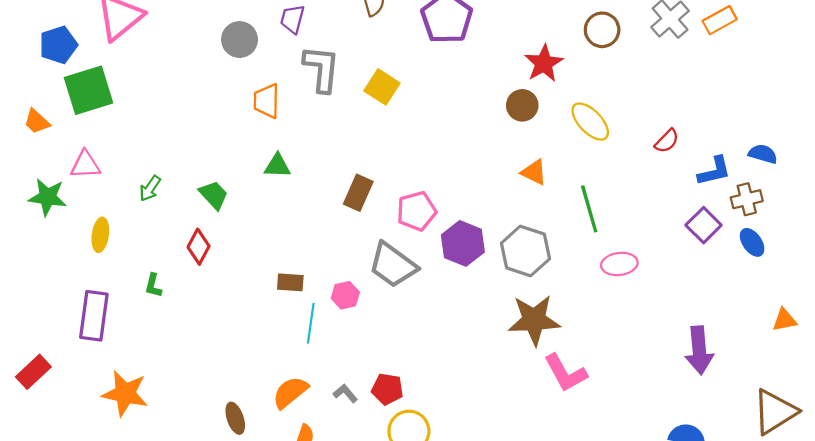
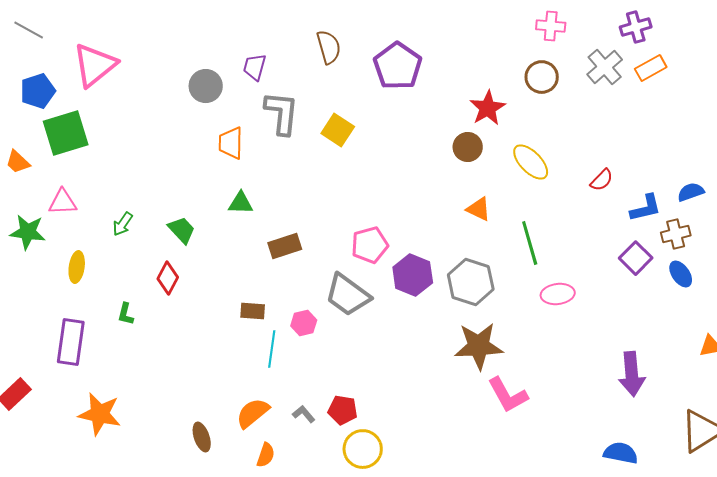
blue semicircle: (763, 154) -> (691, 192), turned -36
brown rectangle: (358, 193) -> (285, 246), moved, turned 48

